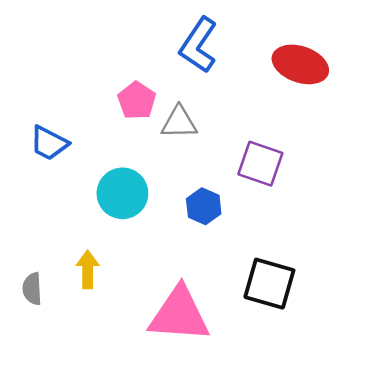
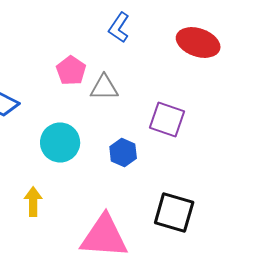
blue L-shape: (199, 45) -> (119, 28), size x0.7

